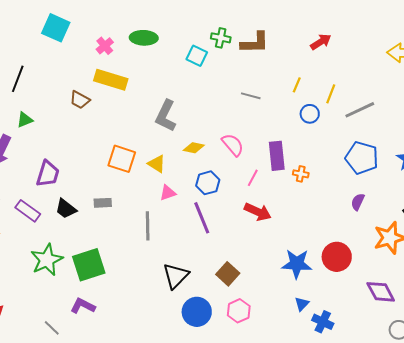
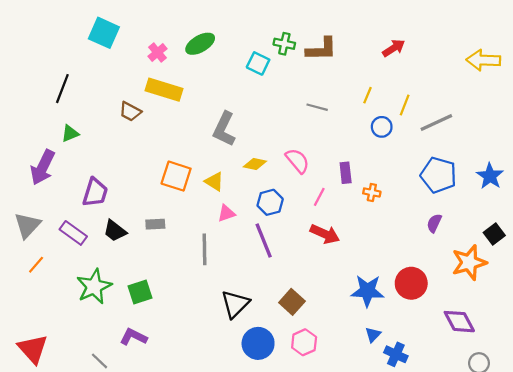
green ellipse: (144, 38) -> (200, 44), turned -32
purple rectangle: (277, 156) -> (346, 173), size x0.7
green square: (89, 265) -> (140, 292), size x0.7

